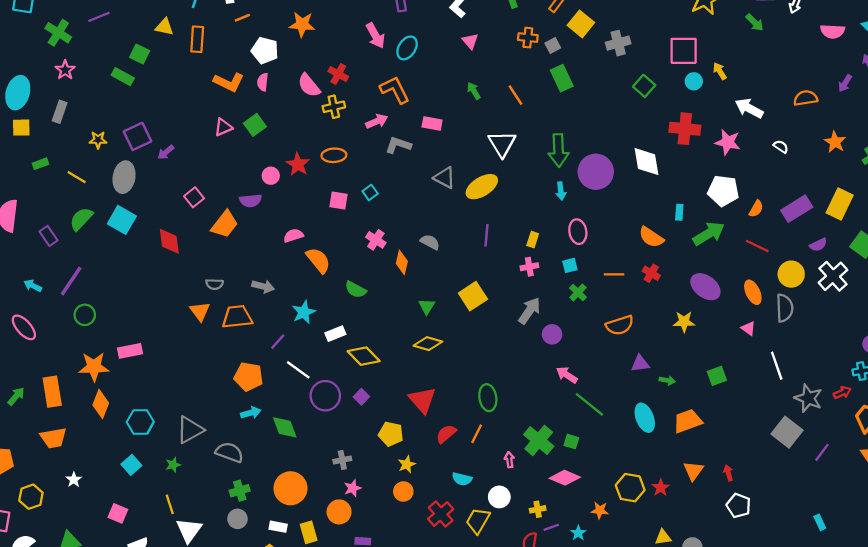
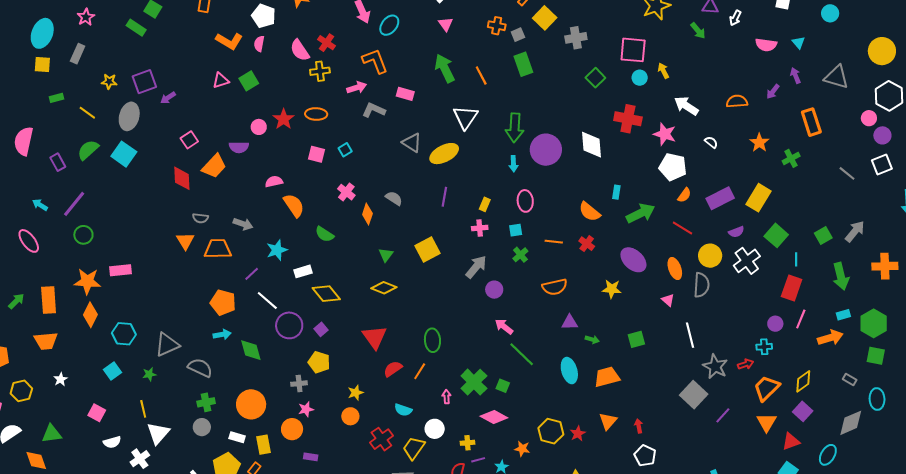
green arrow: (474, 91) -> (445, 68), size x1.8
white pentagon: (723, 191) -> (673, 167), moved
red diamond: (169, 241) -> (182, 178), moved
yellow pentagon: (391, 434) -> (319, 362), moved

